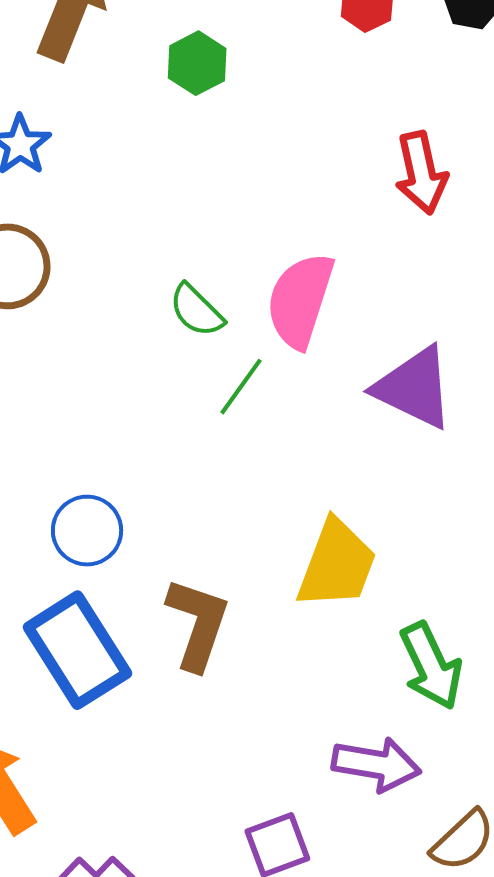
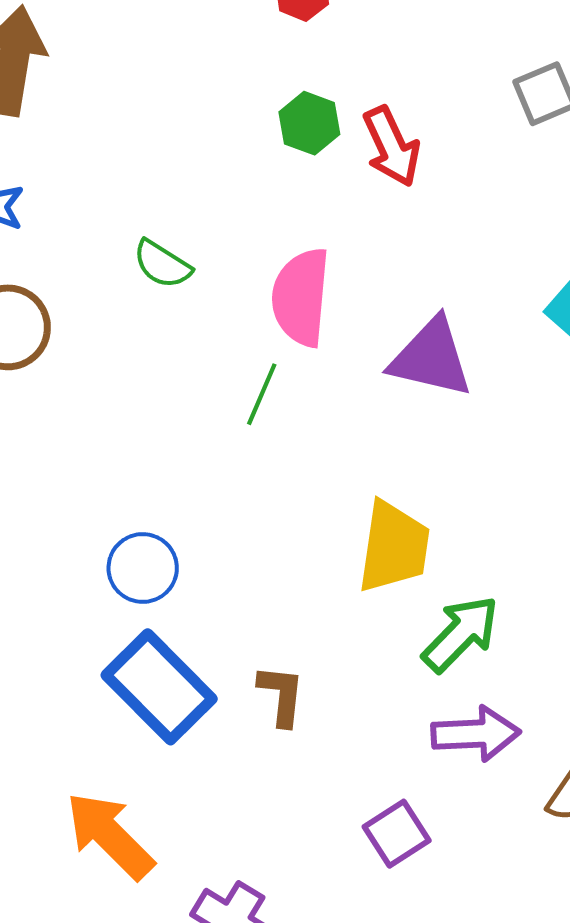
green hexagon: (197, 63) -> (309, 123), moved
green semicircle: (197, 310) -> (162, 264), moved
brown L-shape: (198, 624) -> (281, 695), moved, size x0.7
green arrow: (431, 666) -> (461, 634), moved, turned -98

